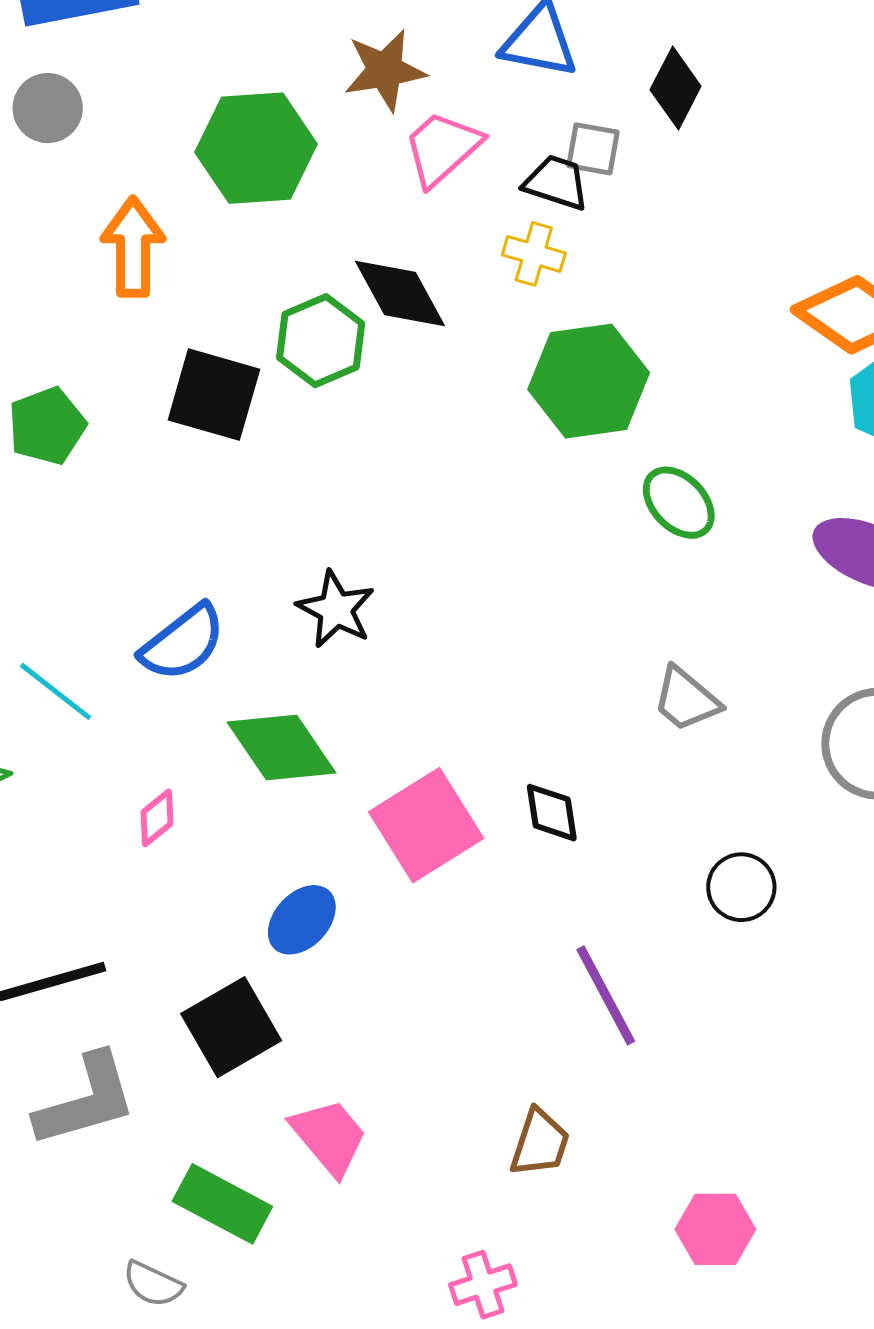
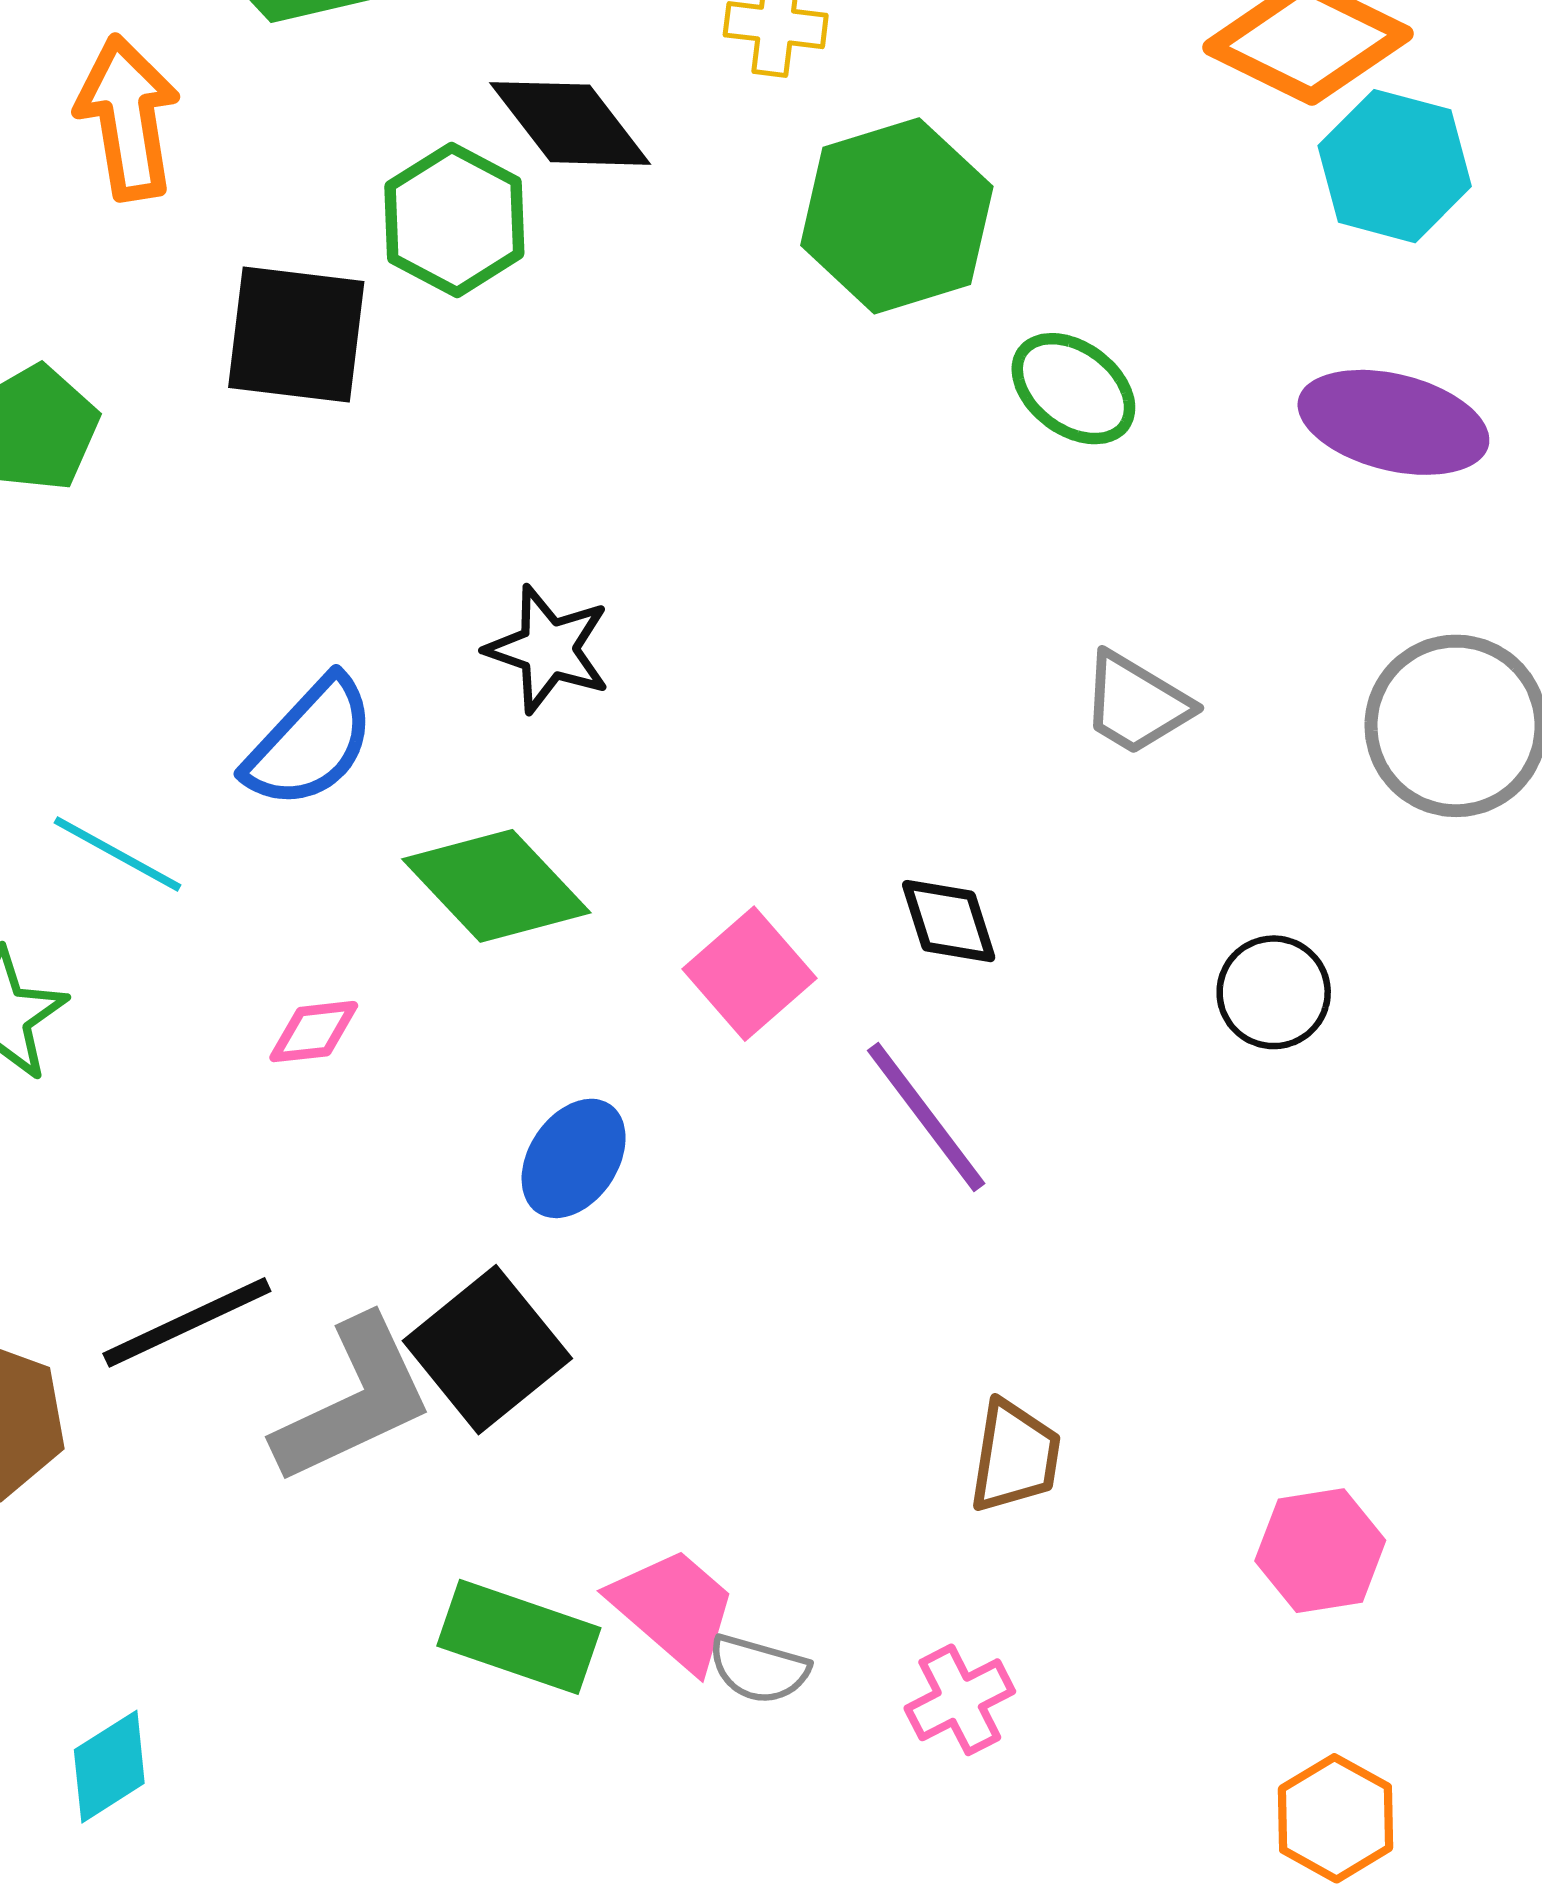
pink diamond: (157, 818) -> (314, 1032), turned 42
pink square: (426, 825) -> (750, 974), size x0.7
purple line: (606, 995) -> (926, 1117), moved
gray L-shape: (86, 1100) -> (354, 1400), moved
pink trapezoid: (329, 1137) -> (674, 1609), moved
gray semicircle: (153, 1284) -> (759, 1669), moved

